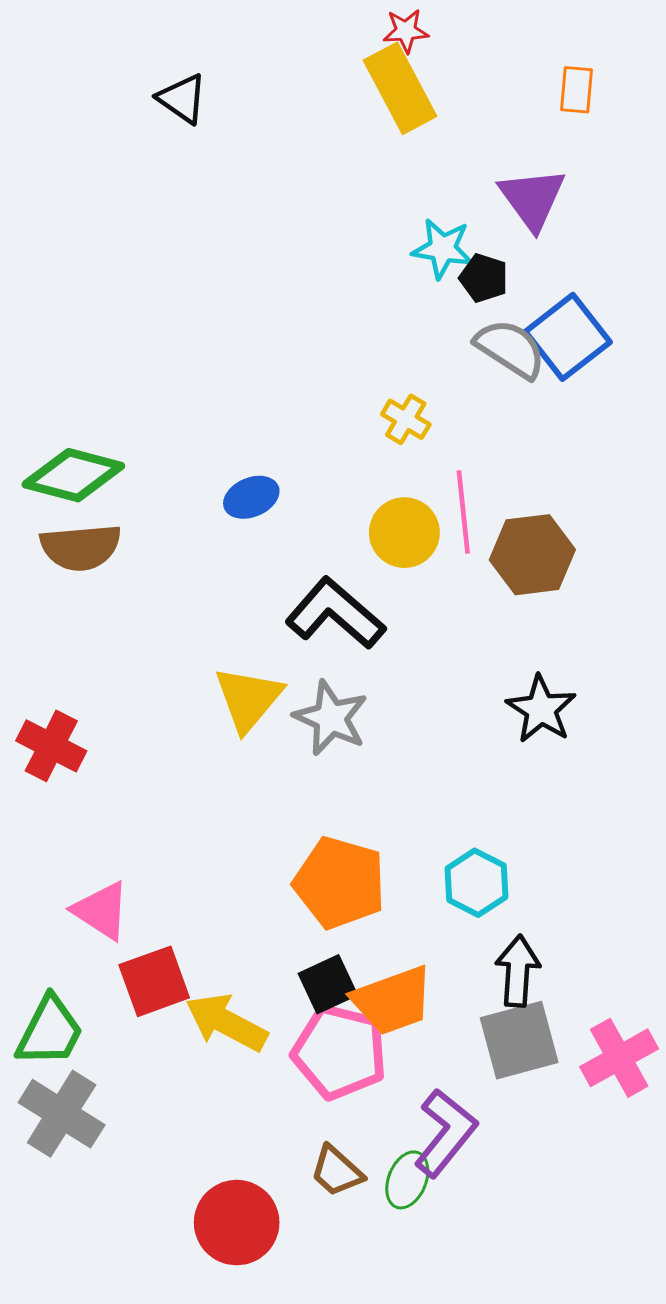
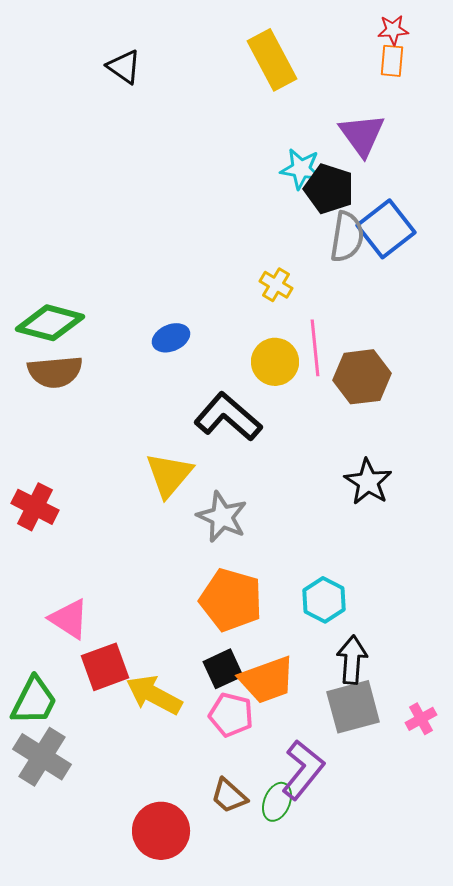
red star: (406, 31) -> (393, 30), moved
black pentagon: (484, 278) -> (329, 189), size x1.5
gray semicircle: (510, 349) -> (347, 237), turned 66
gray star: (331, 718) -> (222, 517), moved
pink pentagon: (340, 1052) -> (231, 715), size x0.7
pink cross: (619, 1058) -> (421, 719), size x0.6

